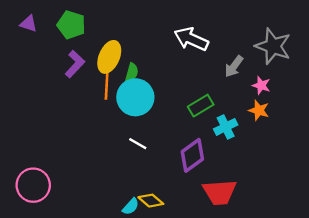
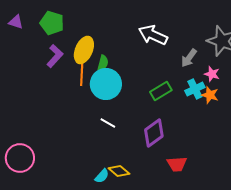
cyan cross: (226, 127) -> (195, 89), moved
red trapezoid: (220, 192) -> (177, 164), size x0.7

